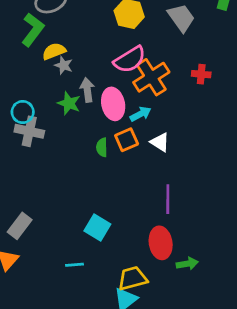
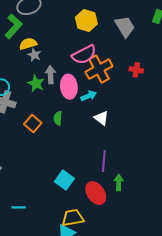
orange square: (127, 140) -> (33, 123), moved, turned -30
cyan square: (97, 227) -> (64, 180), moved
red ellipse: (161, 243) -> (96, 193), turned -30
green arrow: (187, 264) -> (119, 182), moved, turned -84
cyan line: (74, 265) -> (19, 207), moved

